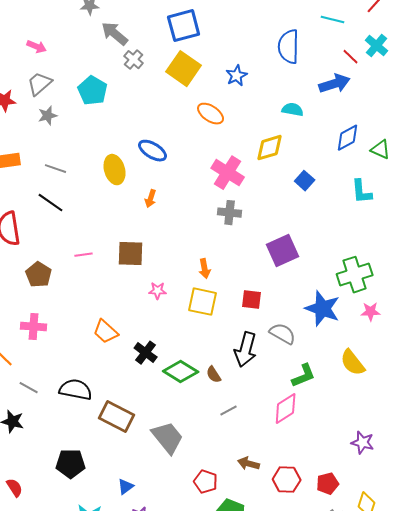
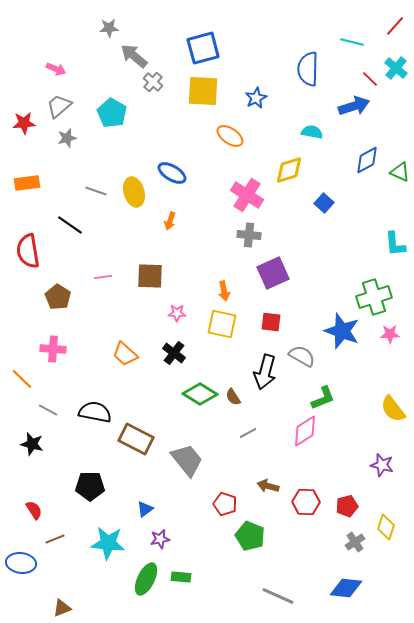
yellow square: (184, 69) -> (203, 91), turned -32
gray line: (56, 169) -> (96, 191), moved
cyan L-shape: (362, 192) -> (395, 244), moved
purple square: (283, 251) -> (273, 273), moved
black cross: (146, 353) -> (174, 353), moved
yellow semicircle: (353, 363) -> (393, 409), moved

